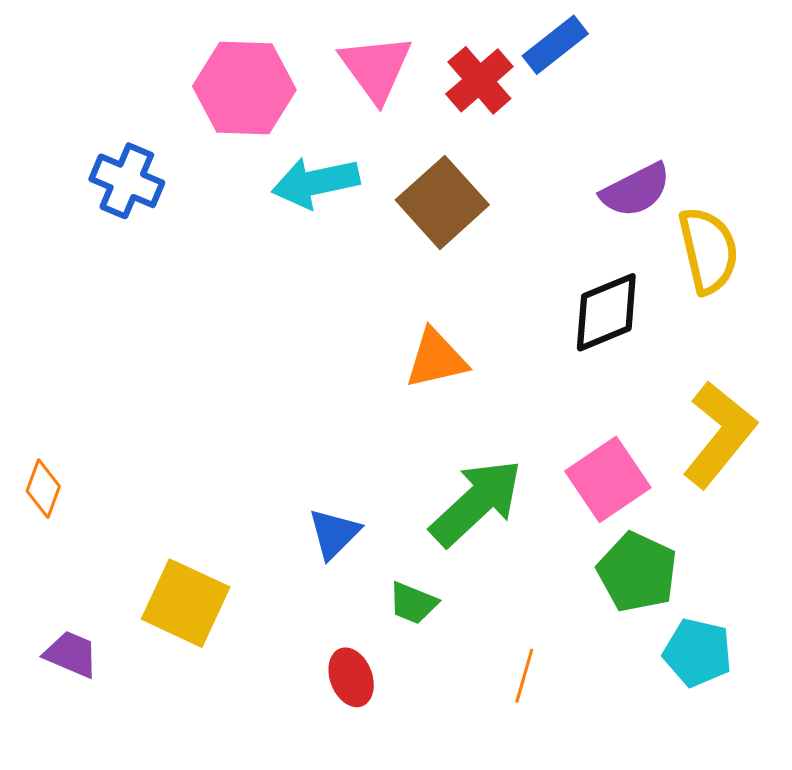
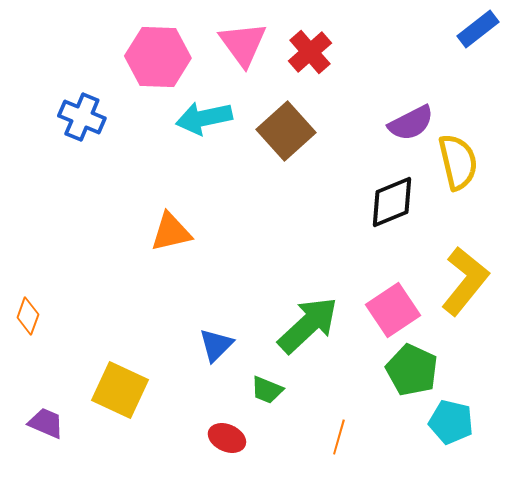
blue rectangle: (555, 45) -> (478, 29), moved
orange triangle: (436, 359) -> (171, 232), moved
red ellipse: (351, 677) -> (227, 438), turned -45

